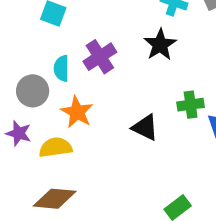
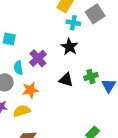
orange star: (77, 112) -> (30, 90), turned -30
black triangle: (145, 127) -> (66, 80), moved

